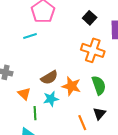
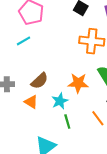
brown semicircle: (49, 78) -> (40, 81), moved
green line: (35, 113) -> (67, 121), moved

